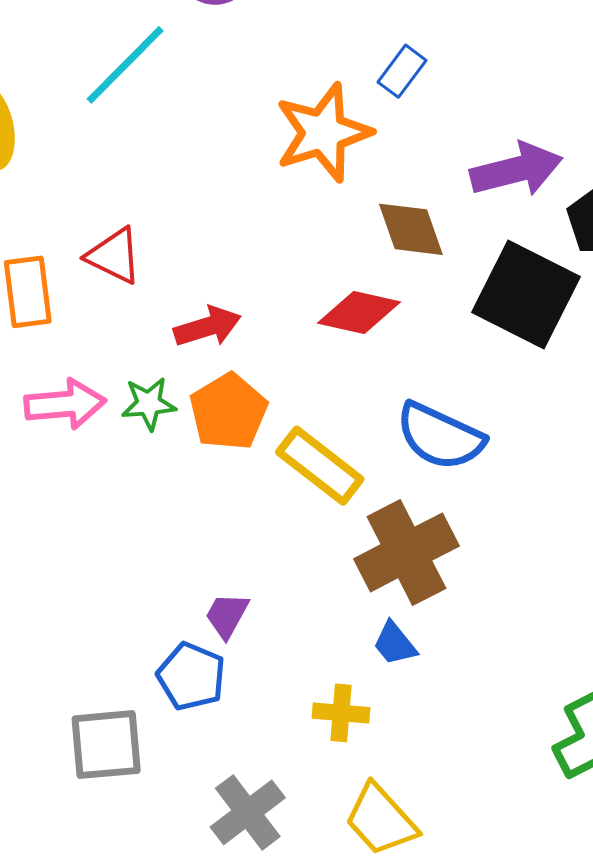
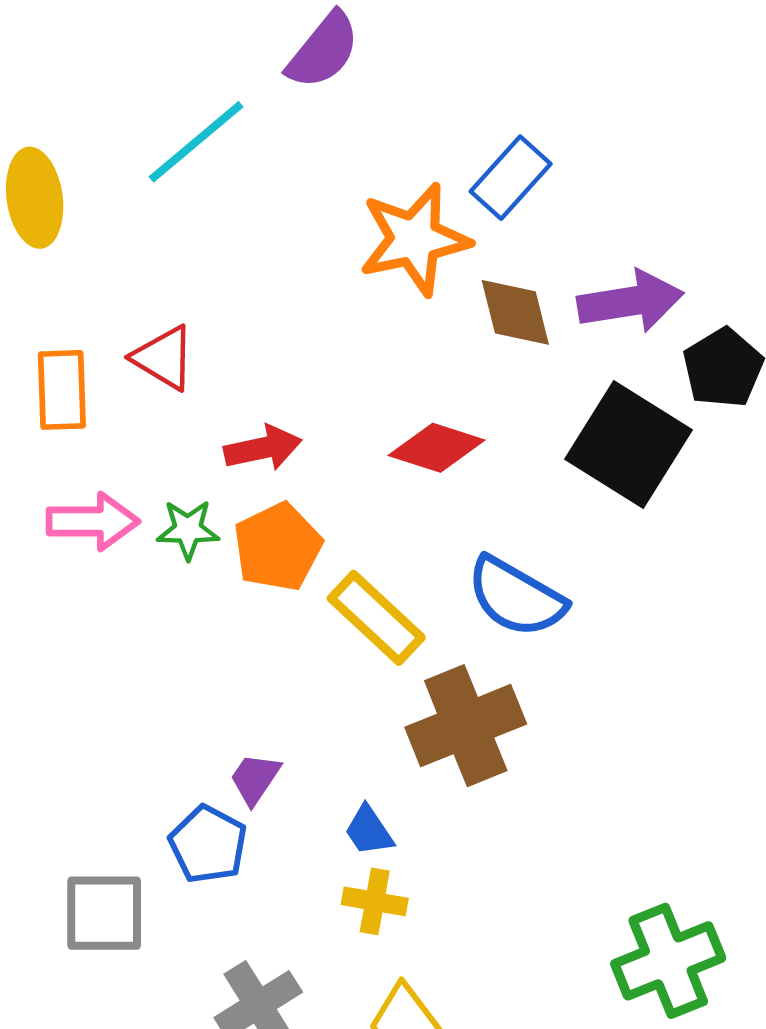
blue rectangle: (402, 71) -> (511, 178), size x1.4
brown diamond: (411, 229) -> (515, 312), moved
blue trapezoid: (395, 644) -> (369, 831), moved

